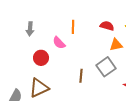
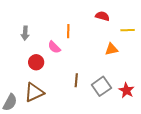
red semicircle: (107, 26) -> (102, 16), moved
gray square: (106, 67) -> (101, 86), moved

